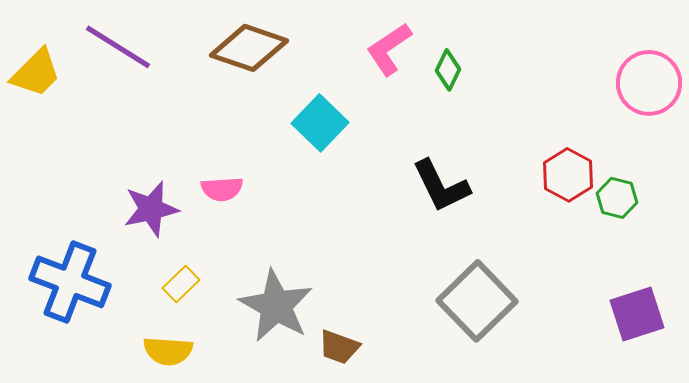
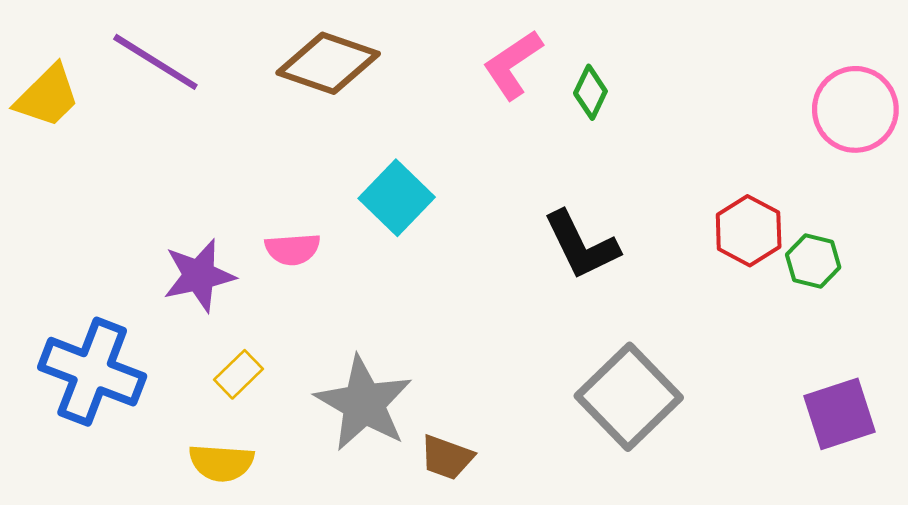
cyan square: (320, 123) -> (397, 198), moved

